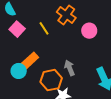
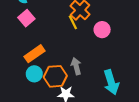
yellow line: (44, 28) -> (73, 22), moved
cyan circle: (19, 71) -> (34, 74), moved

